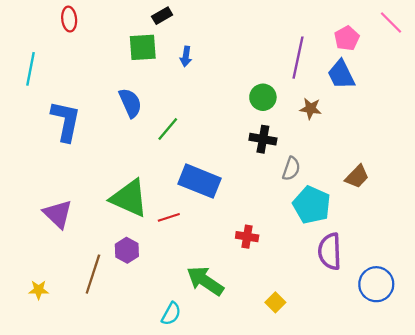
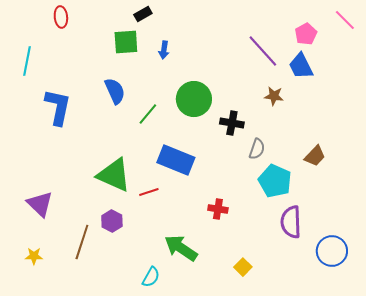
purple line: (298, 58) -> (263, 51), turned -54
green circle: (263, 97) -> (194, 99), moved, size x1.5
purple triangle: (58, 214) -> (40, 204), moved

